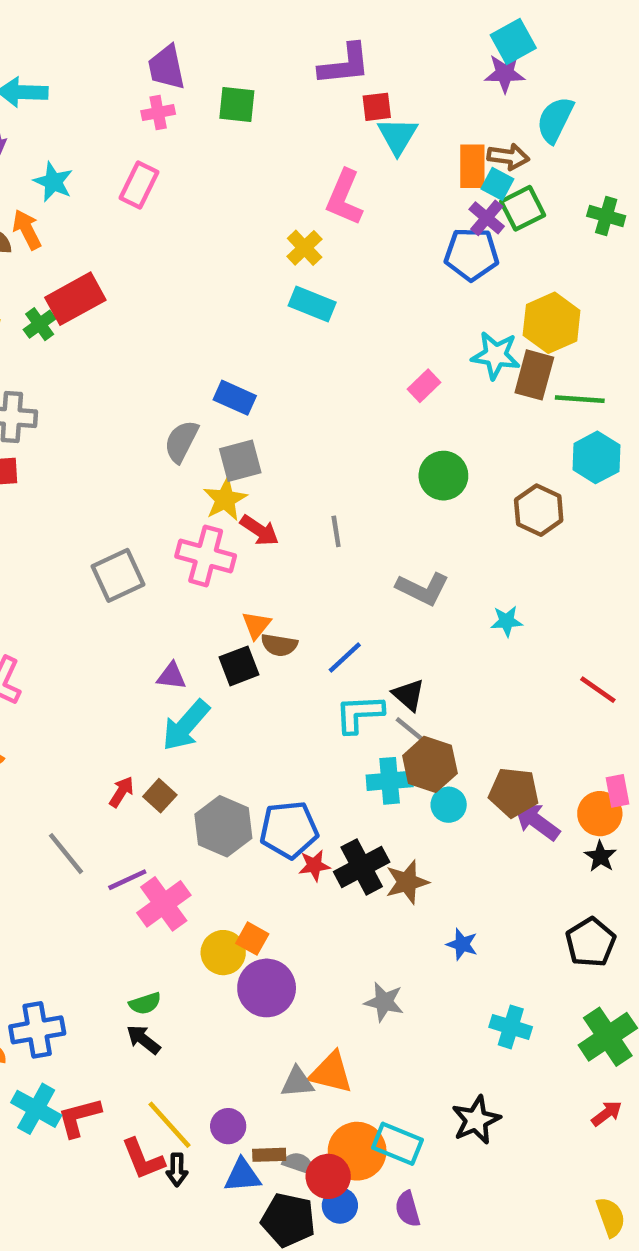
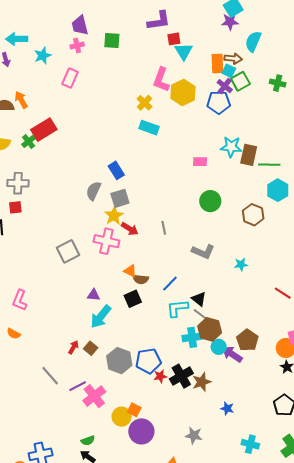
cyan star: (53, 182) -> (43, 56), moved, turned 30
yellow hexagon: (552, 323) -> (183, 92), moved
pink rectangle: (424, 386) -> (200, 162), turned 48
blue rectangle: (235, 398) -> (116, 170), turned 36
orange triangle: (256, 625) -> (130, 271), turned -40
black square: (239, 666) -> (133, 299), moved
brown pentagon: (514, 792) -> (247, 340), turned 30
purple arrow: (537, 821) -> (232, 354), moved

